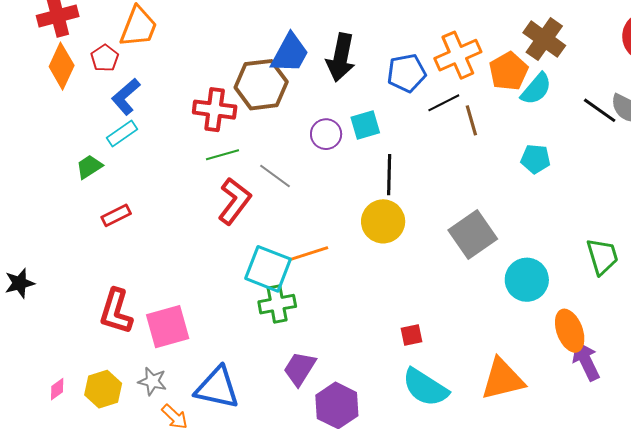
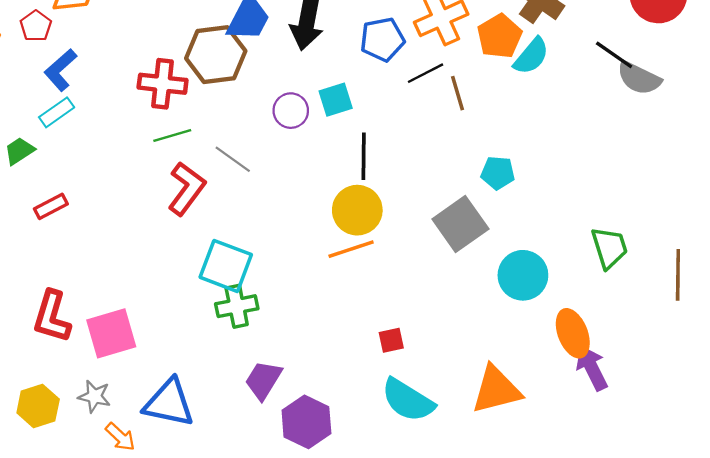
black line: (600, 110) -> (614, 55), moved
cyan pentagon: (536, 159) -> (498, 173), moved
orange line: (308, 254) -> (351, 249), moved

